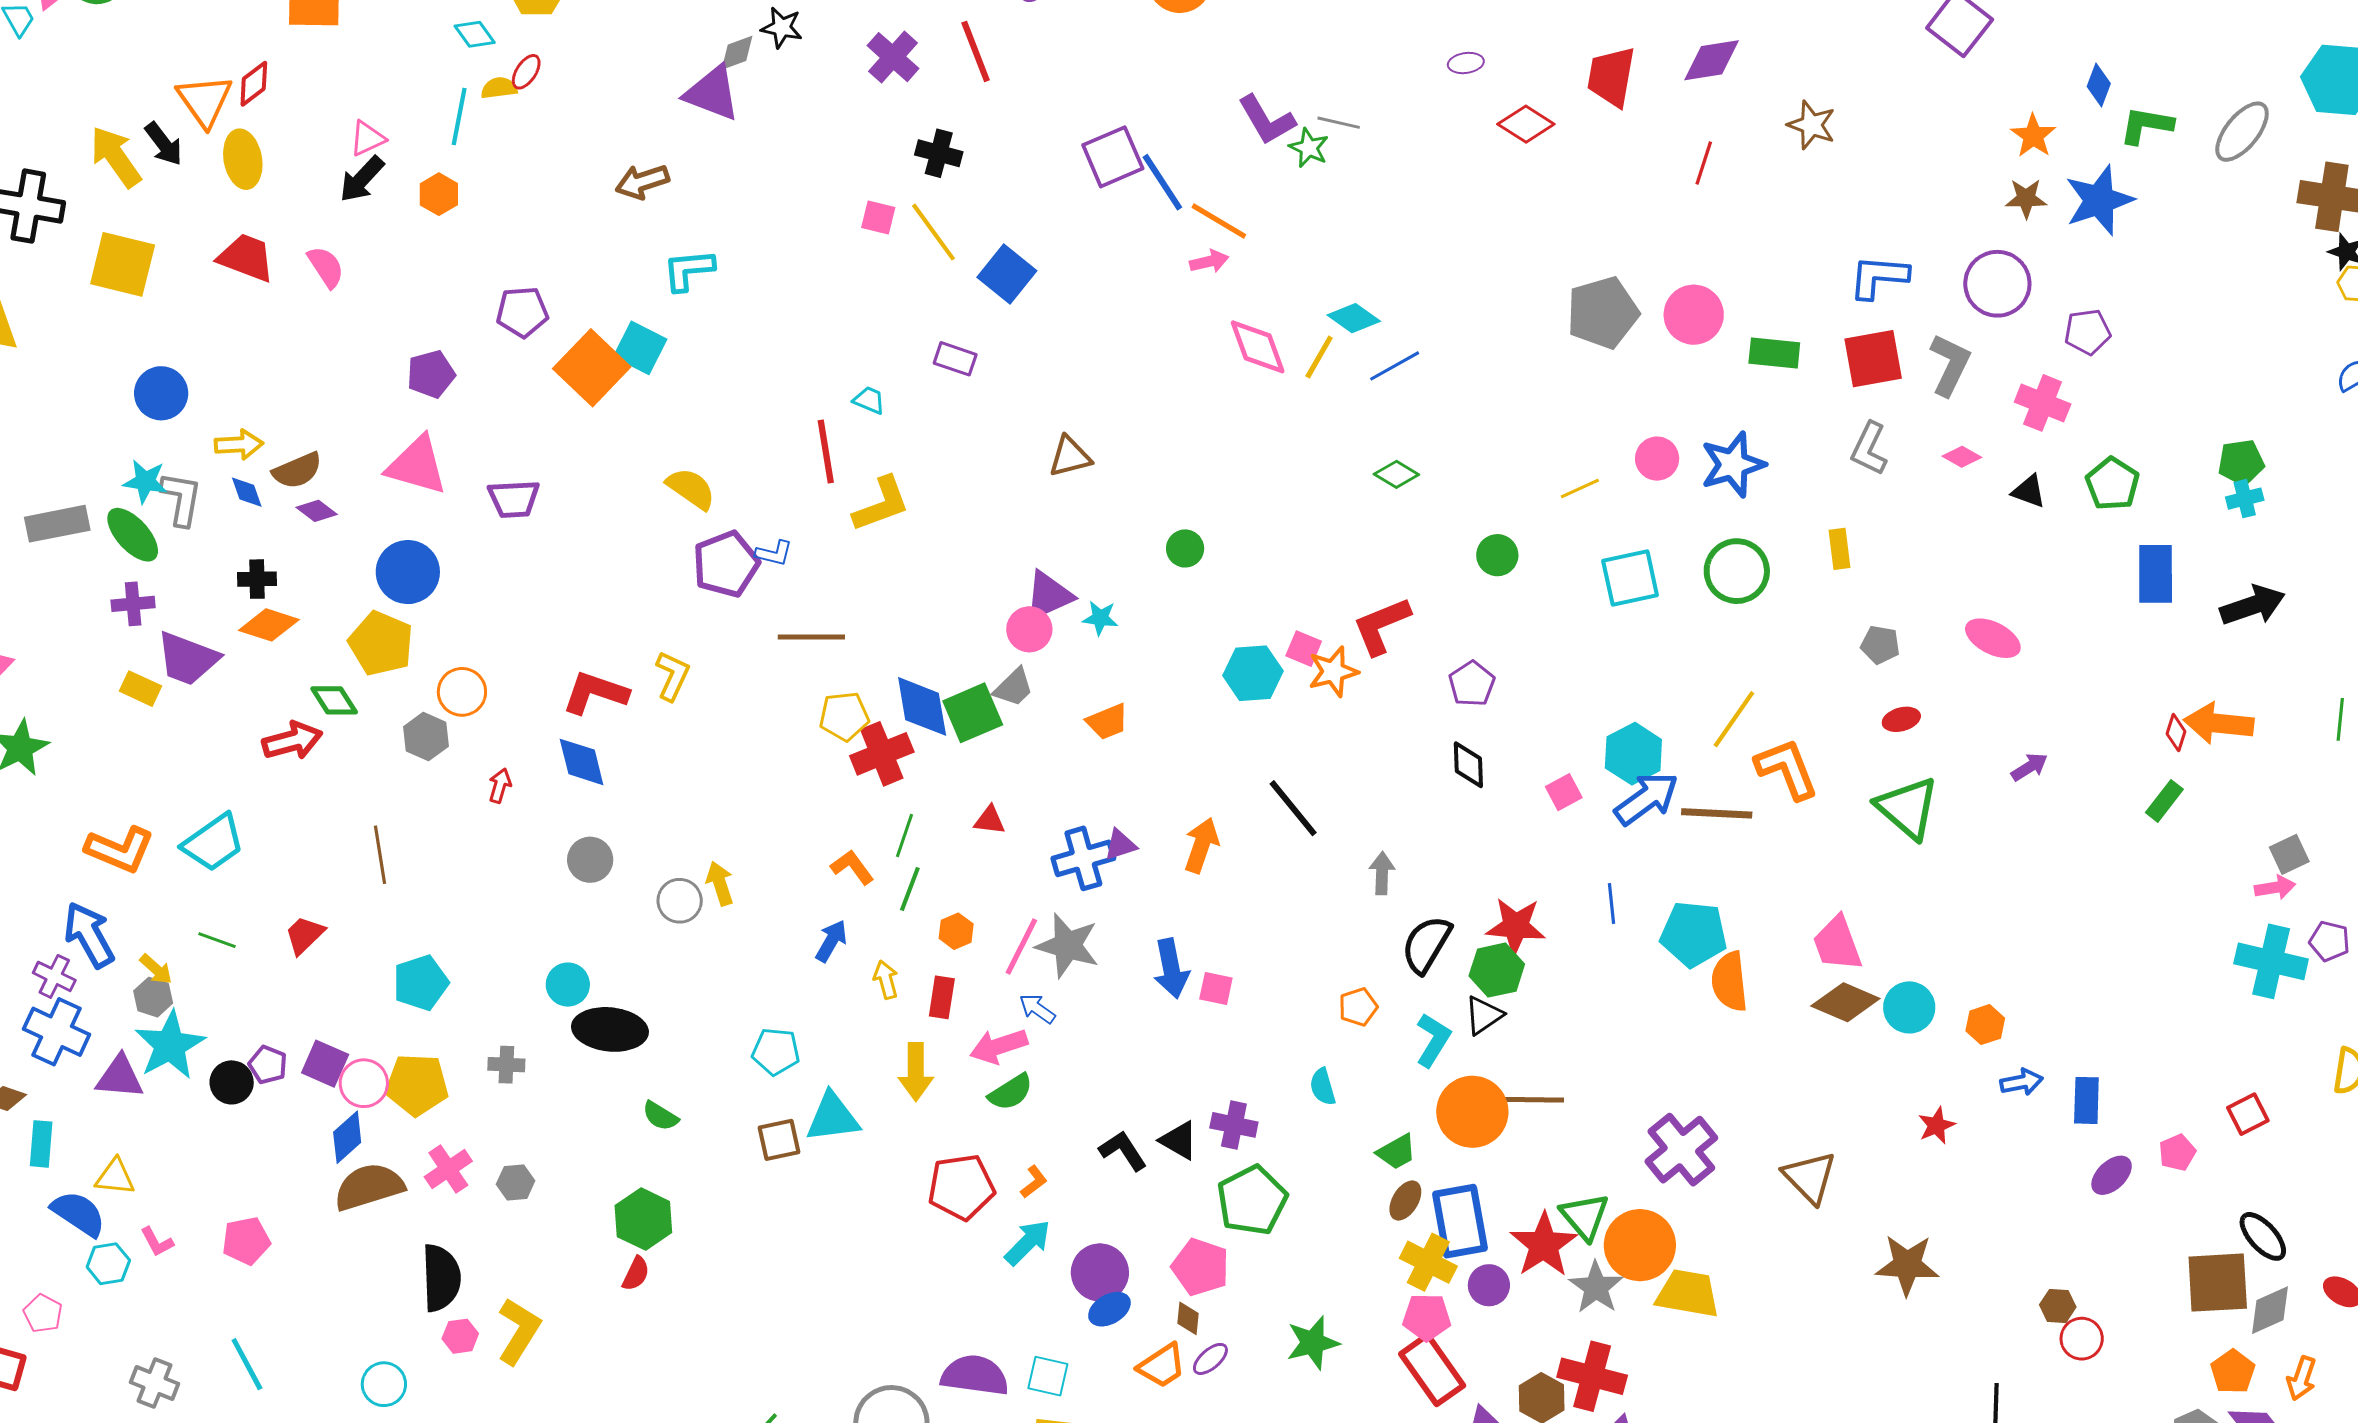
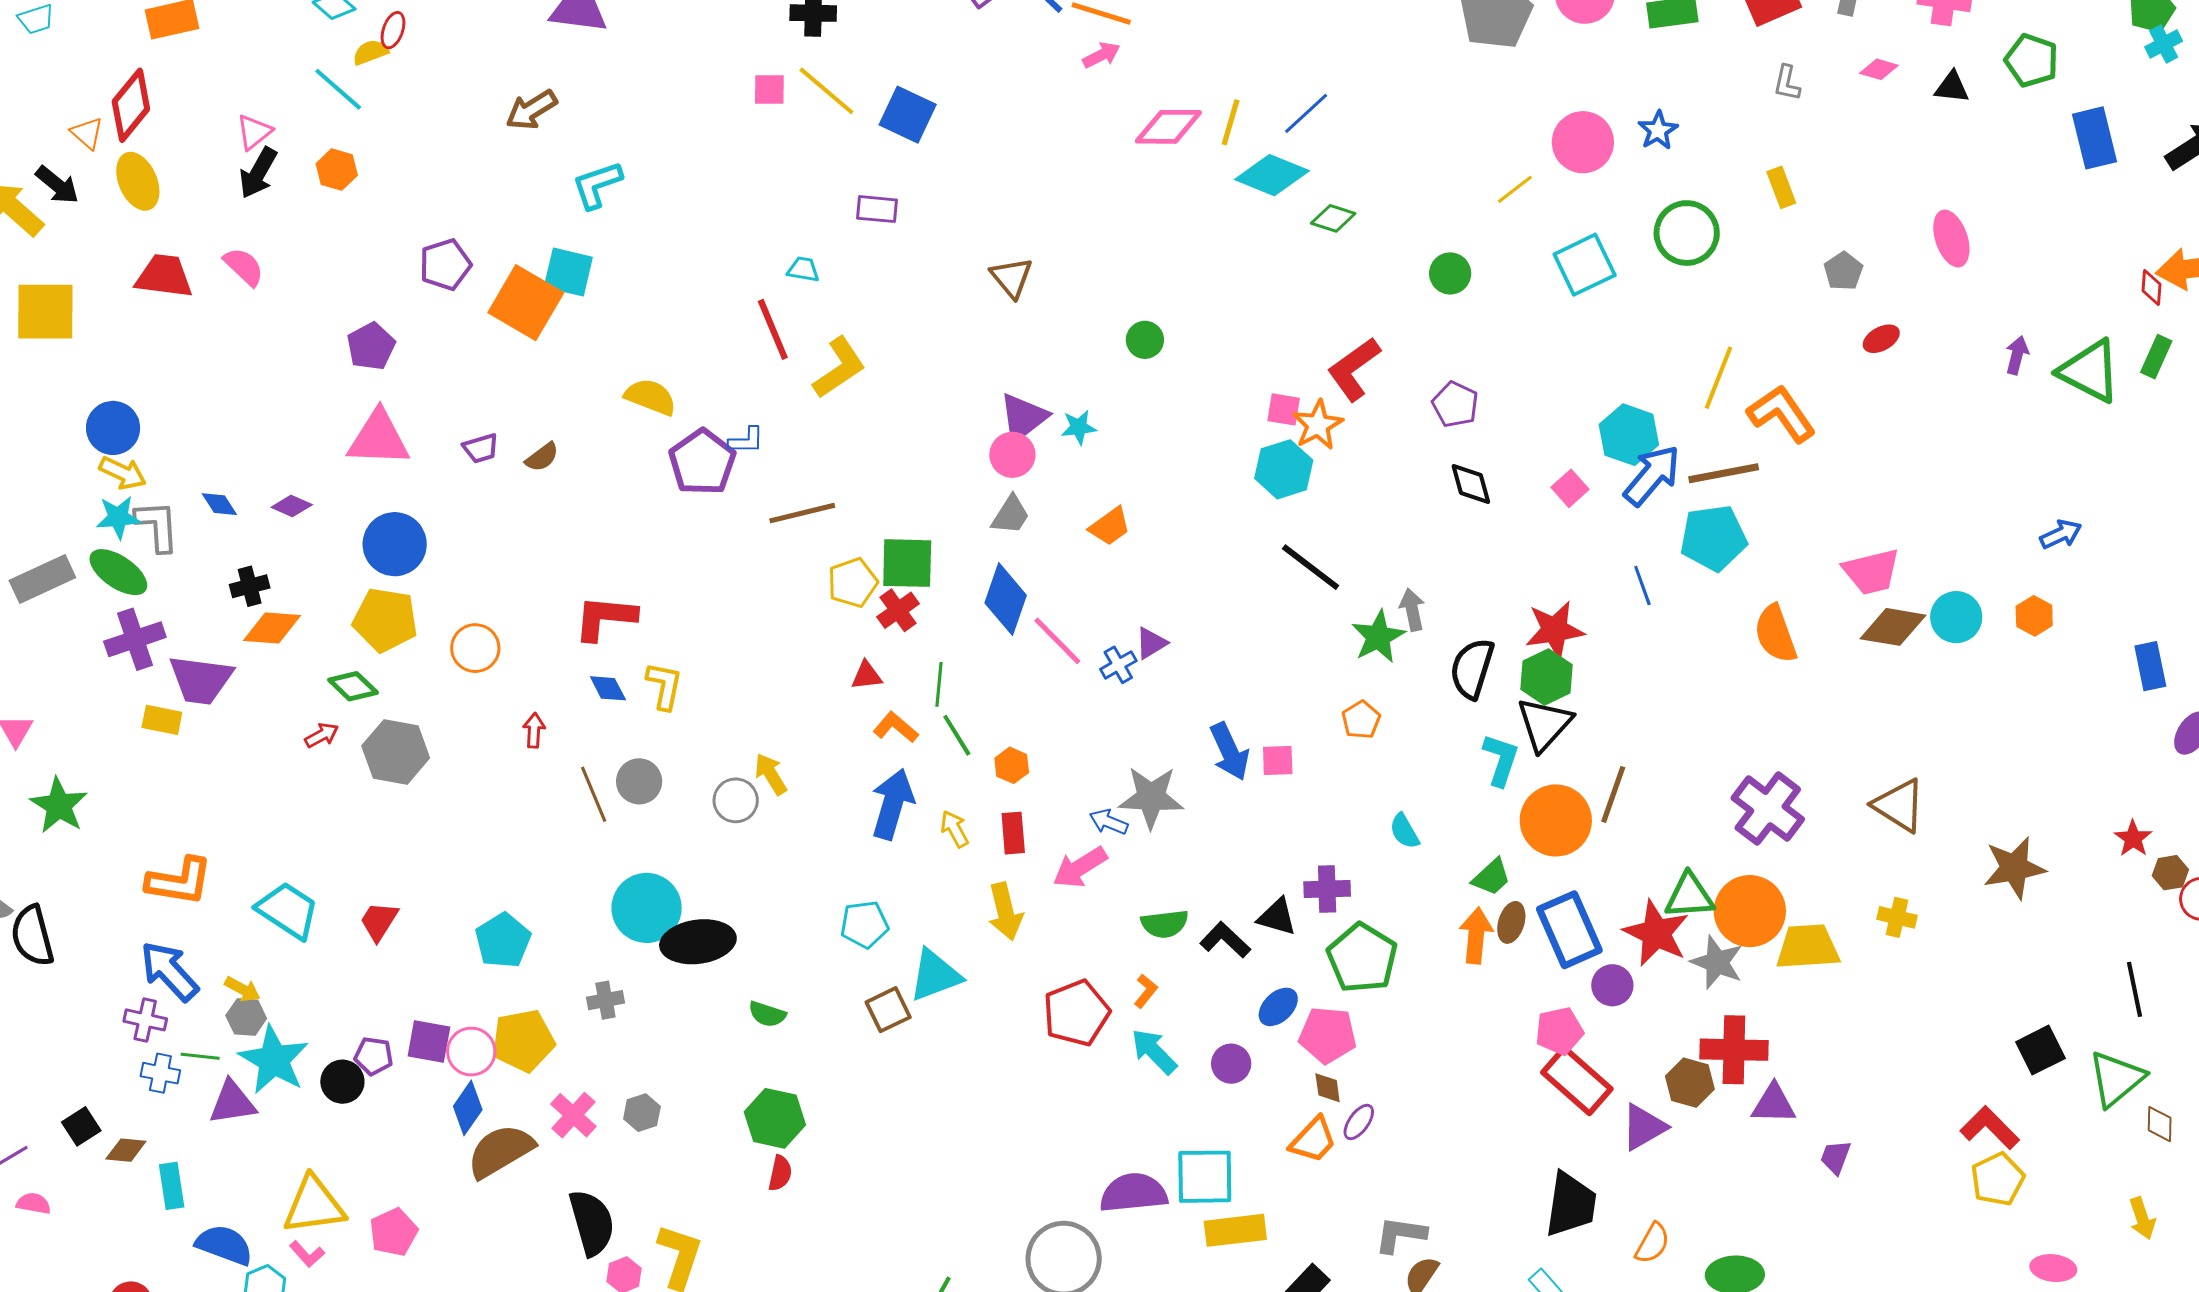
red diamond: (254, 84) -> (131, 105), size x1.5
orange triangle: (205, 101) -> (87, 133), size x0.6
cyan line: (459, 116) -> (338, 89), turned -46
cyan diamond: (1354, 318) -> (1272, 175), moved, size x1.4
pink diamond: (1258, 347) -> (1168, 127), turned -56
yellow arrow: (239, 445) -> (123, 473), moved, turned 42
gray L-shape: (1869, 449) -> (1787, 83), size x0.7
brown triangle: (1070, 457) -> (1012, 277), turned -42
pink circle: (1657, 459) -> (1583, 142), size x1.4
blue star: (1733, 465) -> (1658, 130), size x0.6
brown semicircle: (297, 470) -> (542, 457), moved, size x0.7
purple trapezoid: (514, 499) -> (481, 448), size x0.7
purple cross: (133, 604) -> (135, 639), size x1.4
pink ellipse: (1993, 638) -> (1951, 238), turned 58
gray pentagon: (1880, 645) -> (1843, 271), turned -30
cyan hexagon: (1253, 673) -> (1284, 469), moved
yellow L-shape: (673, 676) -> (664, 686), moved
blue diamond: (922, 706) -> (1006, 599), moved, turned 42
green square: (973, 713) -> (907, 563), moved, turned 38
gray hexagon: (426, 737) -> (396, 752), moved, size x1.4
red arrow: (292, 741) -> (322, 735), size x0.6
red cross: (882, 754) -> (898, 610), size x0.7
blue diamond: (582, 762) -> (608, 688), size x0.7
purple arrow: (2029, 767) -> (2017, 355), turned -30
green triangle: (1907, 808) -> (2090, 371), moved
red triangle: (990, 820) -> (867, 676), moved
cyan trapezoid: (213, 843) -> (288, 910), moved, turned -98
orange arrow: (1201, 845) -> (1476, 936), moved
brown line: (380, 855) -> (594, 794), moved
blue cross: (1083, 858) -> (1118, 665), size x0.6
green line: (910, 889) -> (957, 735), turned -39
cyan pentagon: (1694, 934) -> (1713, 538), moved
green line: (217, 940) -> (200, 1056), moved
blue arrow: (831, 941) -> (893, 804), size x1.6
pink trapezoid: (1837, 944) -> (1871, 572), turned -70
pink line: (1021, 946) -> (1057, 641), moved, turned -58
gray star: (1067, 946) -> (1151, 797), moved
cyan circle: (568, 985) -> (647, 908), size x1.6
orange pentagon: (1358, 1007) -> (1361, 720), moved
black triangle: (1484, 1015) -> (1544, 724), size x1.4
blue cross: (57, 1032) -> (160, 1073), size x0.6
blue arrow: (2022, 1082) -> (2061, 534), moved
green semicircle: (1011, 1092) -> (1165, 924), moved, turned 39
brown line: (1534, 1100) -> (1613, 794), turned -58
red star: (1936, 1126) -> (2133, 838), moved
yellow triangle: (115, 1177) -> (314, 1205), moved, size x1.6
green triangle: (1585, 1216) -> (1689, 896), turned -40
cyan arrow: (1028, 1243) -> (1154, 1051), turned -76
yellow cross: (1428, 1262) -> (1897, 917), moved, size x0.7
purple circle: (1100, 1272) -> (1231, 1064), size x0.7
blue ellipse: (1109, 1309) -> (1278, 1007), moved
green star: (1313, 1343) -> (1378, 637), moved
cyan square: (1048, 1376) -> (1205, 1177), size x1.5

